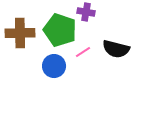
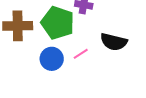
pink line: (83, 52) -> (81, 54), moved

